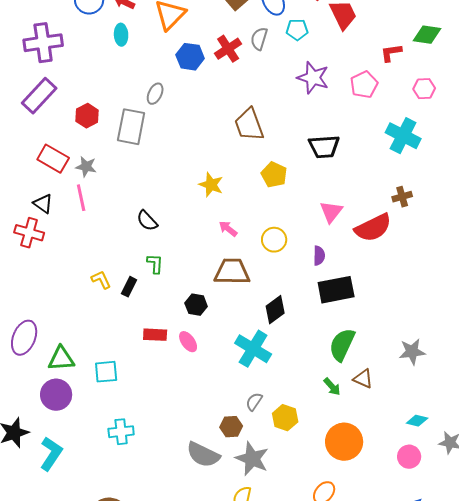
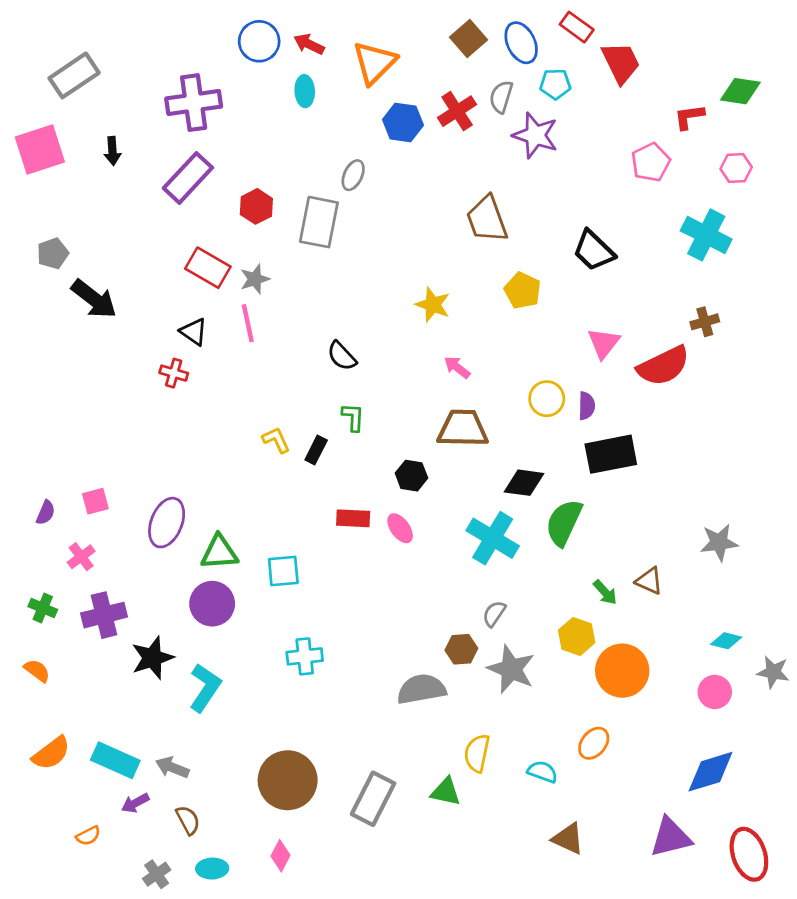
purple star: (313, 78) -> (535, 135), moved
black trapezoid: (324, 147) -> (594, 251), turned 48
gray star: (86, 167) -> (255, 279), turned -30
red cross: (29, 233) -> (174, 373), size x0.7
yellow circle: (274, 240) -> (547, 399), moved
black diamond: (275, 310) -> (524, 483), turned 44
green semicircle: (342, 345) -> (564, 523), moved
yellow hexagon: (285, 418) -> (577, 636), moved
gray semicircle: (203, 455) -> (421, 689), turned 144
gray star: (252, 459) -> (511, 669), moved

